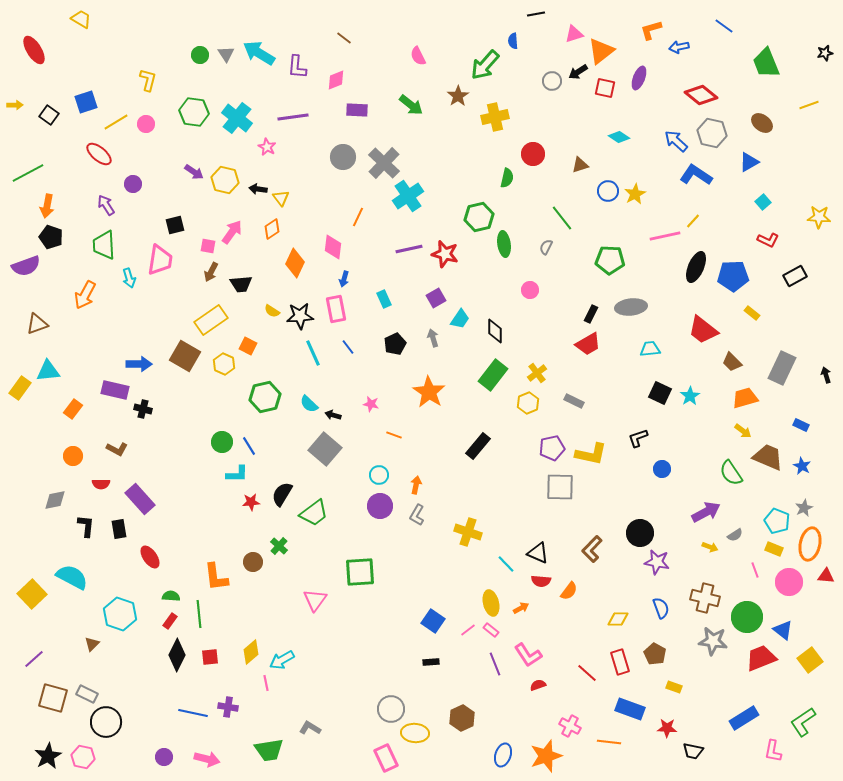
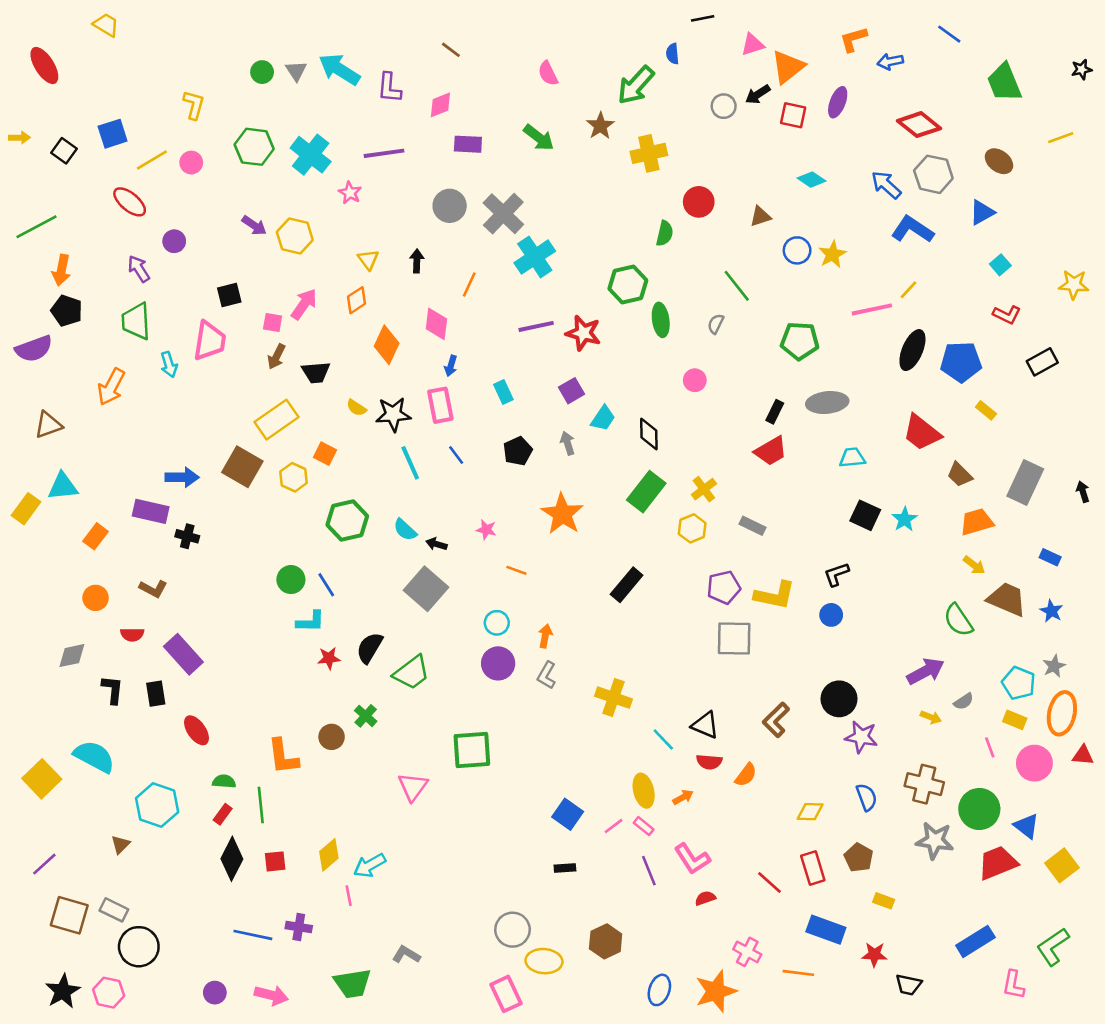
black arrow: (258, 189) -> (417, 261), moved, turned 84
blue circle: (662, 469) -> (831, 615), moved

